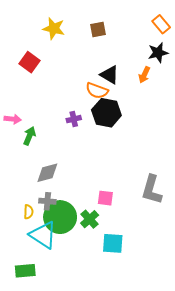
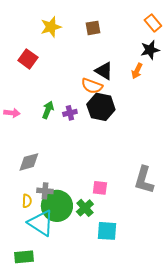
yellow star: (54, 28) -> (51, 27), turned -30
green arrow: (29, 136) -> (48, 110), moved
gray diamond: (47, 173) -> (29, 162), moved

